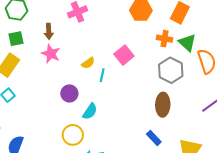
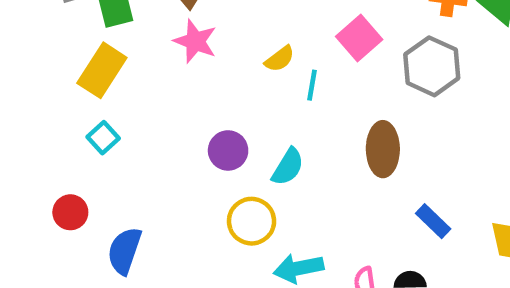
gray hexagon: (171, 70) -> (432, 66), moved
purple circle: (69, 93) -> (228, 150), moved
brown ellipse: (163, 105) -> (383, 149), moved

